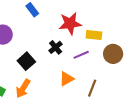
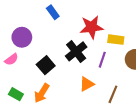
black cross: (56, 47) -> (76, 51), size x1.5
purple line: (81, 55) -> (102, 60), turned -49

